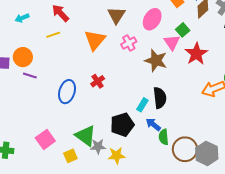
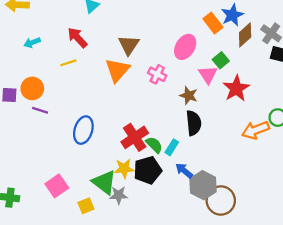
brown triangle: (116, 15) -> (129, 45), moved
pink cross: (129, 43) -> (157, 74), turned -35
brown star: (156, 60) -> (189, 95), size x0.7
red cross: (98, 81) -> (135, 137), moved, size x1.6
black semicircle: (160, 98) -> (194, 123), moved
green semicircle: (164, 137) -> (154, 145), moved, turned 140
gray hexagon: (207, 153) -> (203, 185), moved
yellow star: (117, 155) -> (124, 168), moved

